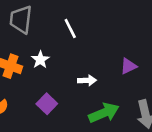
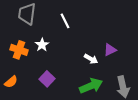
white arrow: (87, 80) -> (91, 59), moved, turned 32

